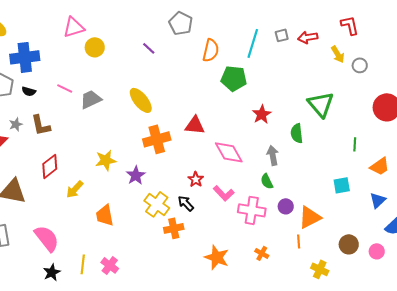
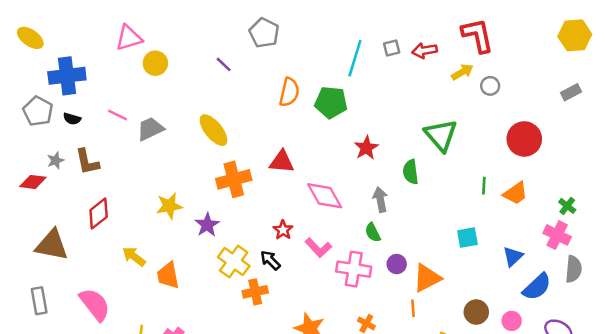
red L-shape: (350, 25) -> (478, 35), size x1.4
orange semicircle: (211, 50) -> (289, 92), moved
yellow arrow: (338, 54) -> (462, 72), turned -90
orange trapezoid: (380, 166) -> (515, 193), moved
yellow arrow: (75, 189) -> (134, 256), moved, turned 84

